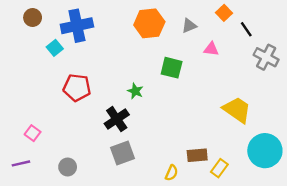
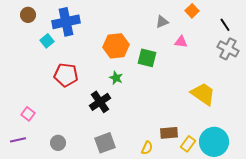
orange hexagon: (149, 23) -> (116, 46), moved
black line: (246, 29) -> (225, 25), moved
cyan circle: (265, 151) -> (214, 142), moved
gray square: (122, 153) -> (105, 143), moved

